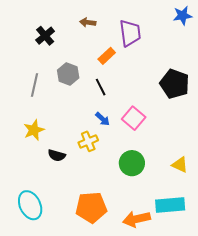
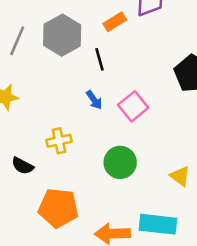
gray hexagon: (68, 74) -> (62, 35), size x1.4
yellow cross: (88, 141) -> (59, 141), moved
black semicircle: (57, 155) -> (23, 166), moved

